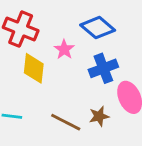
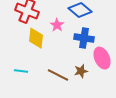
blue cross: (103, 68) -> (84, 38), turned 30

